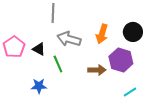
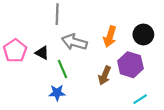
brown arrow: (97, 70) -> (105, 75), turned 114
blue star: (39, 86) -> (57, 93), moved

